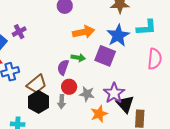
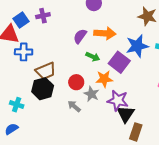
purple semicircle: (63, 67) -> (80, 36), moved
purple star: (114, 93) -> (118, 100), turned 30
gray arrow: (62, 102) -> (74, 106), moved, turned 112
orange star: (99, 114) -> (104, 79), moved

